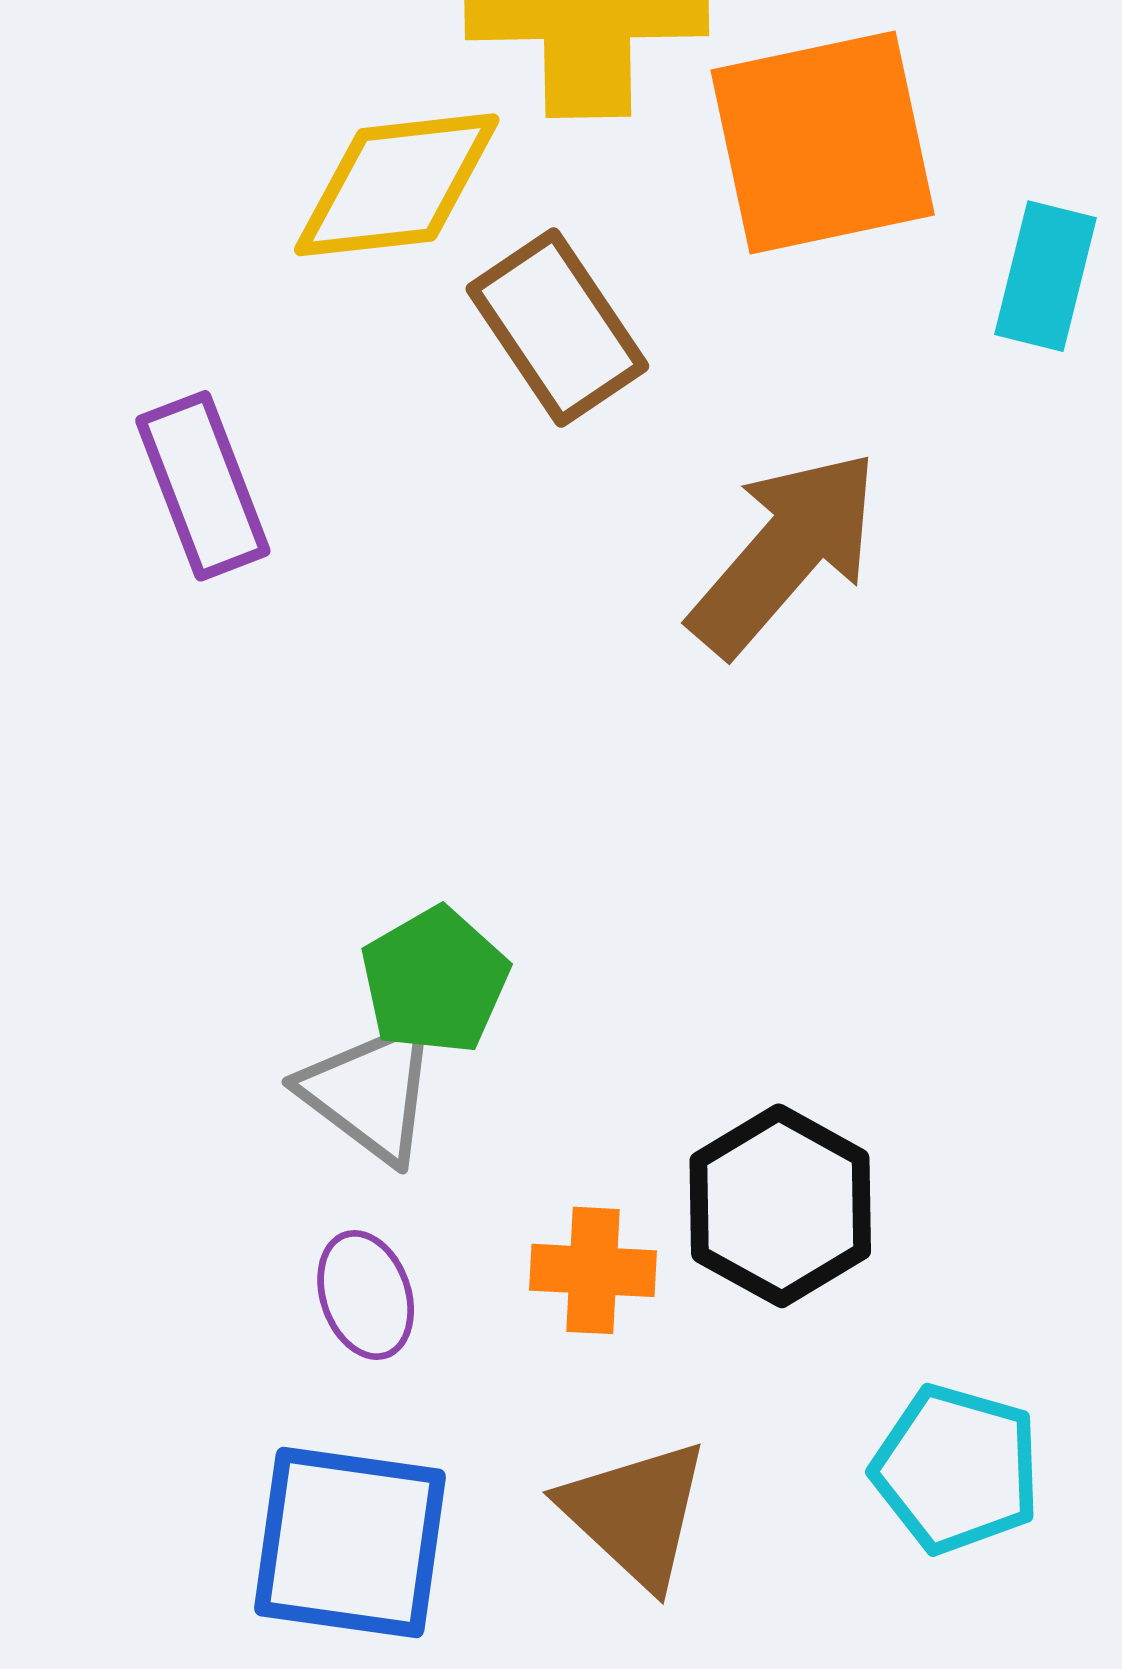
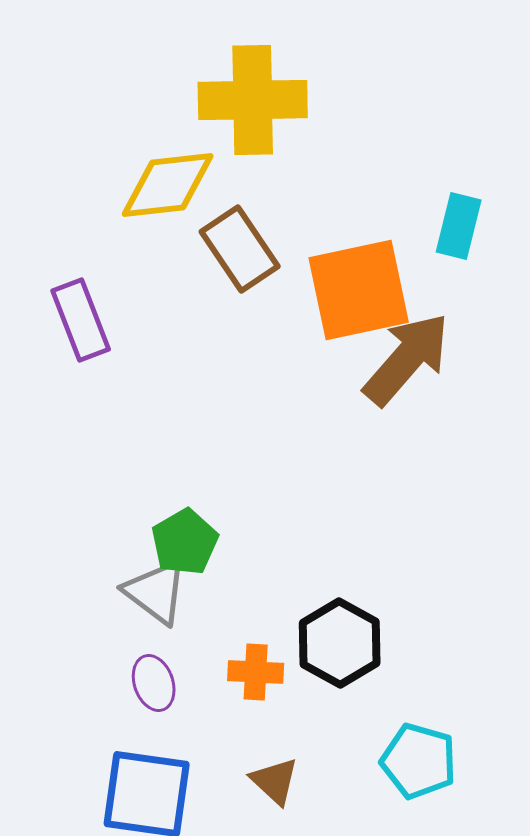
orange square: (823, 142) -> (359, 290), moved
brown arrow: (785, 553) -> (407, 359), moved
brown triangle: (635, 1513) -> (275, 781), size x0.7

